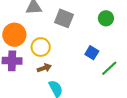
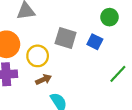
gray square: (64, 18) -> (66, 38), moved
blue square: (92, 53) -> (95, 42), moved

